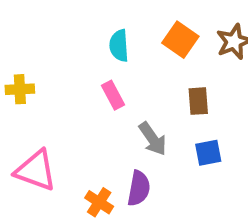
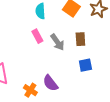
gray arrow: (153, 139) -> (57, 42), moved
purple semicircle: (139, 188) -> (50, 83), turned 132

